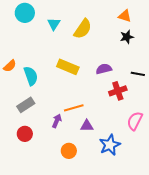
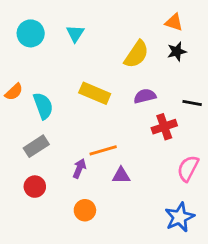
cyan circle: (25, 13) -> (31, 33), moved
yellow semicircle: (83, 29) -> (136, 54), moved
blue star: (110, 145) -> (180, 217), moved
orange circle: (69, 151) -> (85, 210), moved

